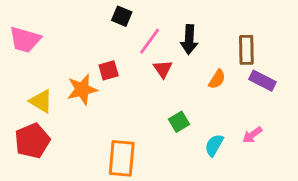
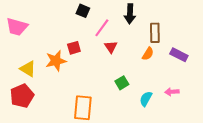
black arrow: (189, 40) -> (130, 14), moved
brown rectangle: (246, 50) -> (155, 33), moved
pink arrow: (252, 135) -> (172, 92), turned 32

